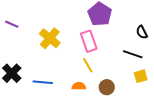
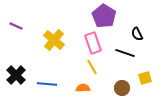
black semicircle: (142, 32) -> (137, 34), moved
black line: (133, 54) -> (125, 53), moved
brown circle: (107, 87) -> (122, 88), moved

